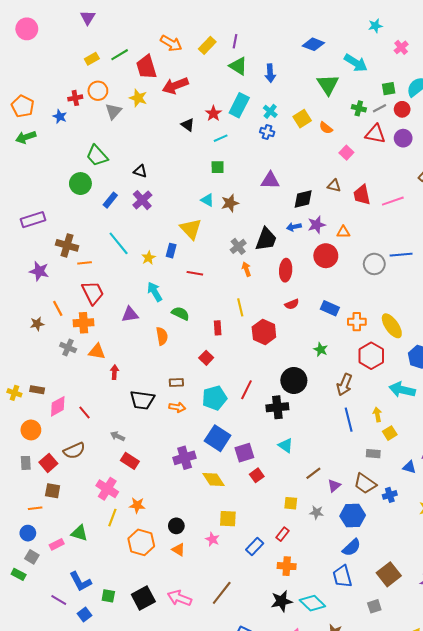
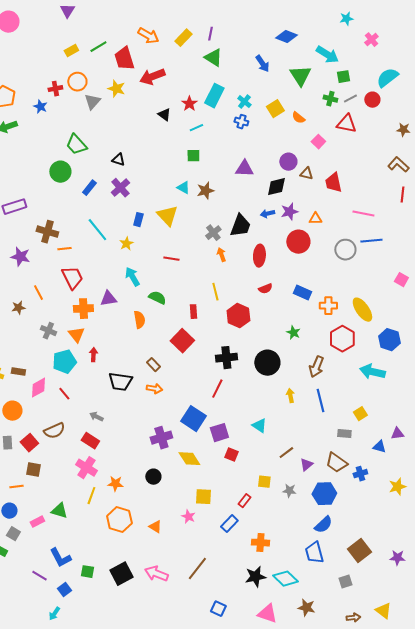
blue arrow: (270, 73) -> (262, 64), moved, turned -30
green square: (389, 89) -> (343, 77), moved
purple circle: (403, 138) -> (288, 162), moved
pink line: (393, 201) -> (363, 214), moved, turned 30
blue rectangle: (171, 251) -> (138, 220), moved
orange cross: (84, 323) -> (83, 309), moved
orange triangle: (97, 352) -> (76, 335), turned 42
red square: (206, 358) -> (182, 341), size x1.6
brown rectangle: (176, 383) -> (153, 365), turned 48
red line: (246, 390) -> (217, 389), moved
cyan pentagon: (214, 398) -> (64, 362), moved
black cross: (277, 407) -> (226, 358), moved
yellow arrow: (377, 415) -> (290, 396), moved
red rectangle: (130, 461) -> (90, 441), moved
red square: (257, 475) -> (231, 455), turned -32
black circle: (176, 526) -> (153, 477), moved
red rectangle: (283, 534) -> (244, 501), moved

